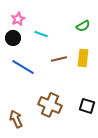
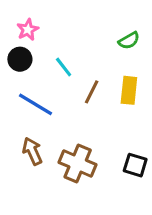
cyan line: (41, 34) -> (64, 67), moved, turned 32
brown line: (59, 59) -> (92, 92), turned -49
brown arrow: (16, 119) -> (32, 151), moved

